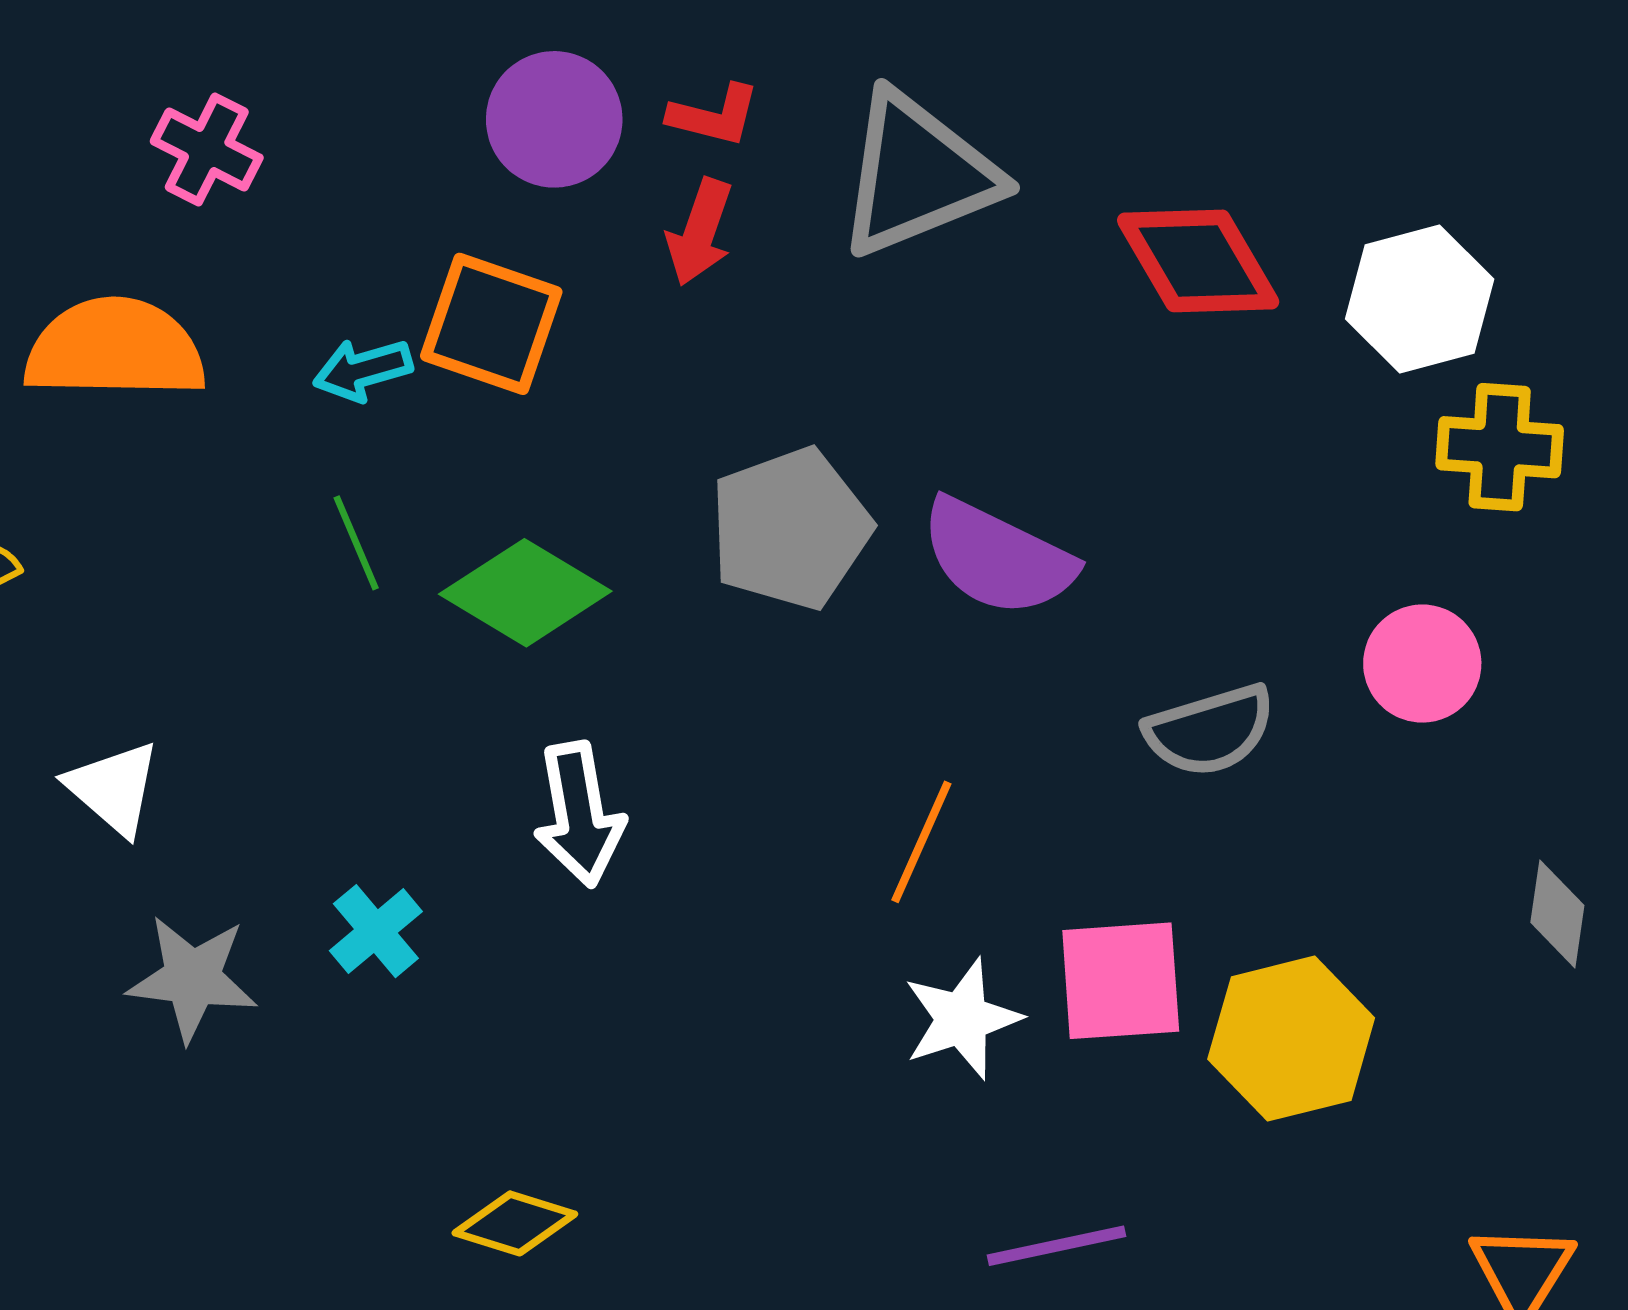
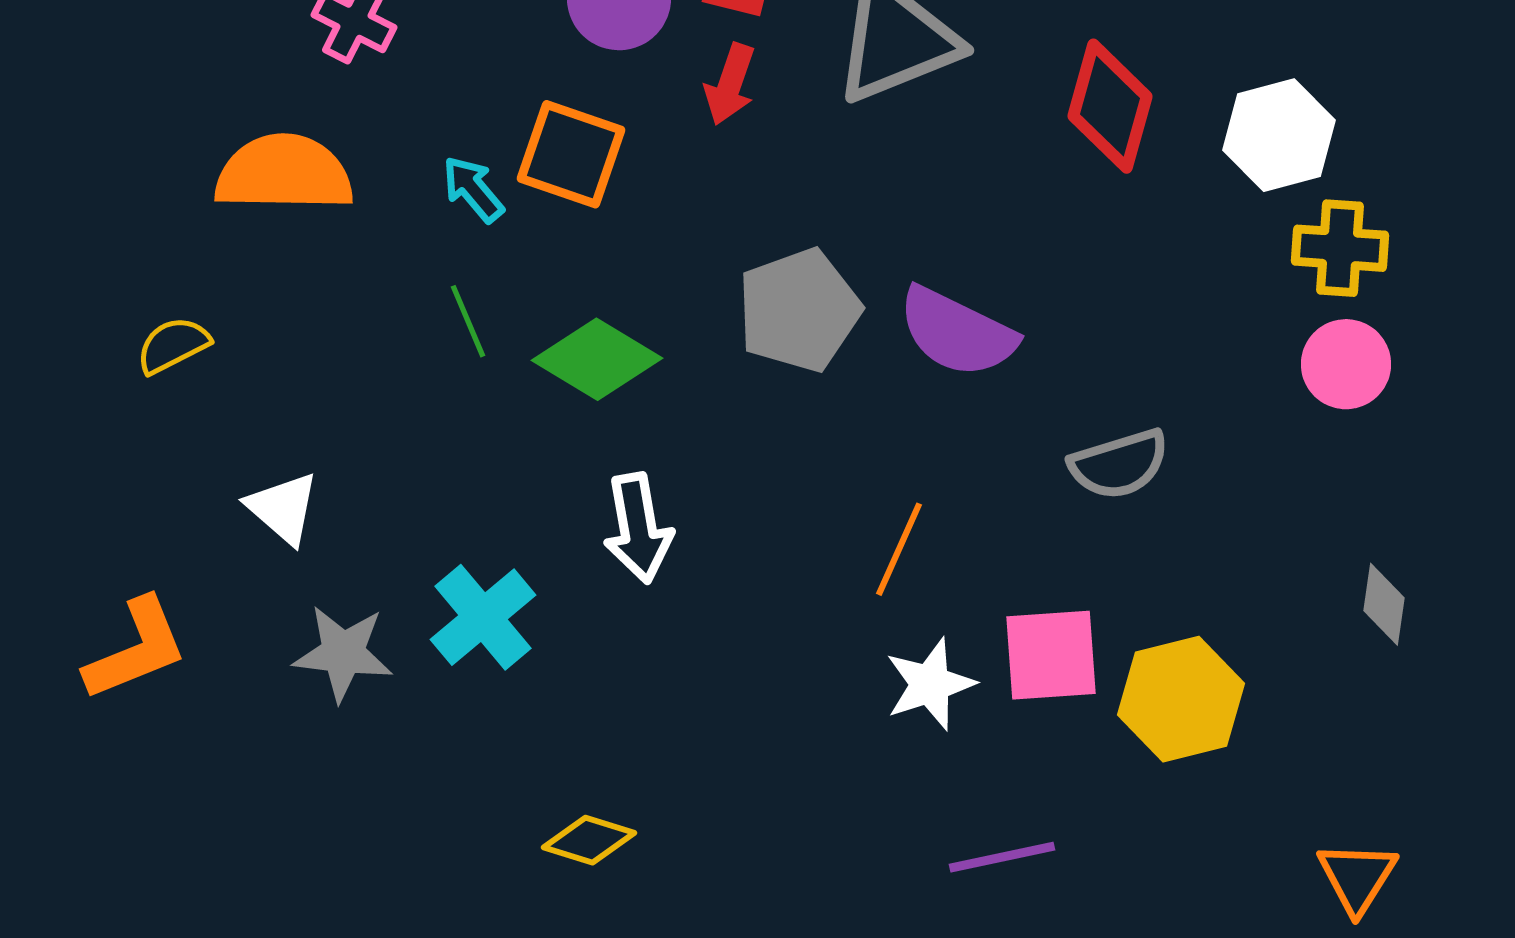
red diamond: (1198, 261) -> (1110, 106), turned 46
cyan arrow: (363, 370) -> (473, 189), turned 66
pink circle: (1422, 664) -> (1346, 364), moved
cyan cross: (376, 931) -> (483, 617), size x1.5

